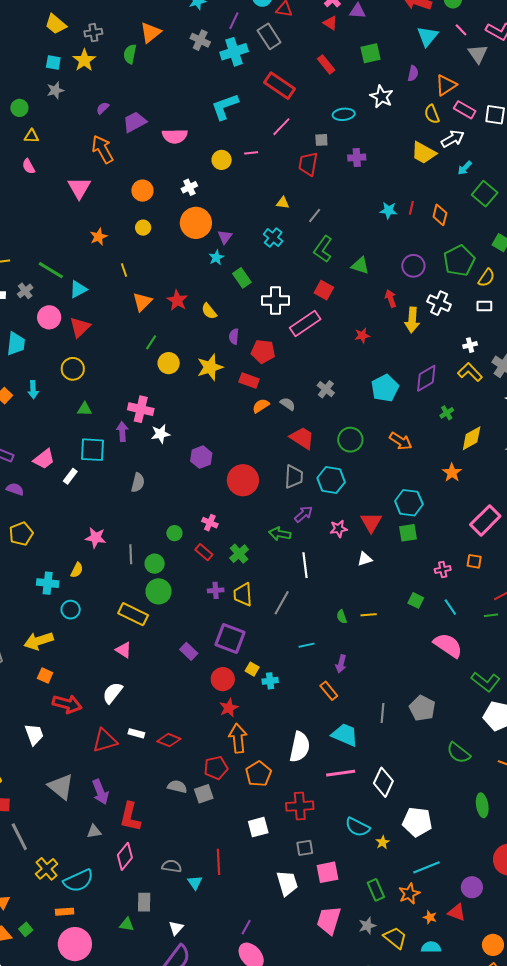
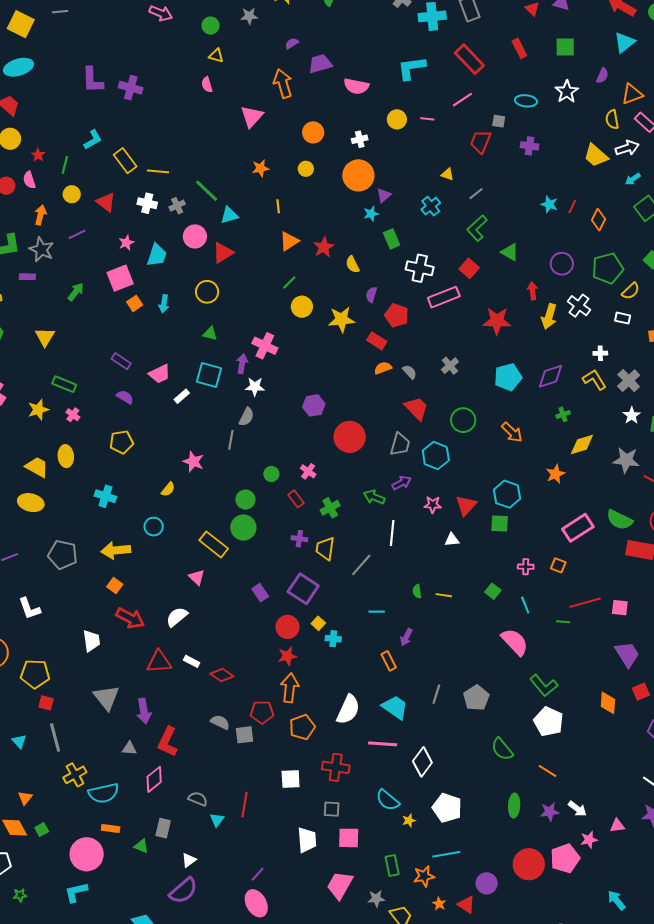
red star: (362, 336) -> (497, 321), size x1.8
white star: (161, 434) -> (255, 387), moved
gray line: (131, 554) -> (231, 440), moved
cyan cross: (48, 583) -> (105, 496), moved
orange rectangle: (65, 912) -> (111, 828), moved

